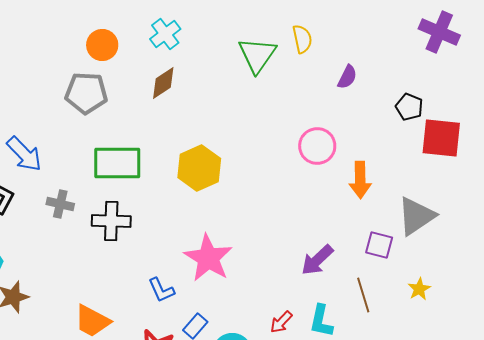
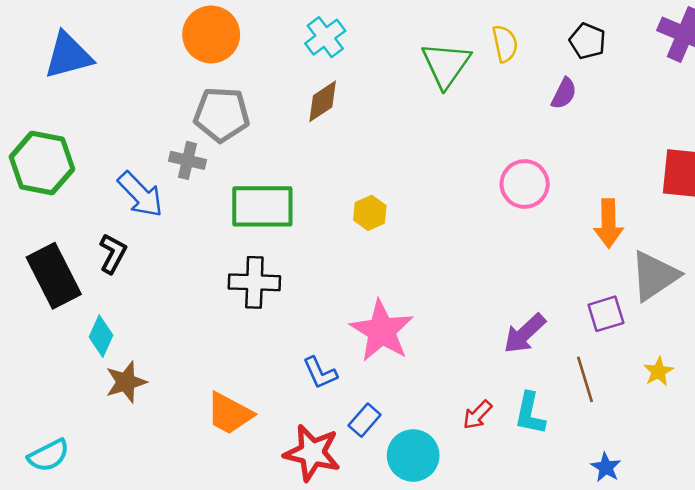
orange circle: (102, 45) -> (211, 34), moved, size x1.4
black pentagon: (409, 107) -> (588, 41), moved
yellow hexagon: (199, 168) -> (370, 213), size x0.6
orange arrow: (360, 180) -> (609, 223), moved
gray cross: (60, 204) -> (188, 160), moved
purple square: (379, 245) -> (606, 314), turned -32

